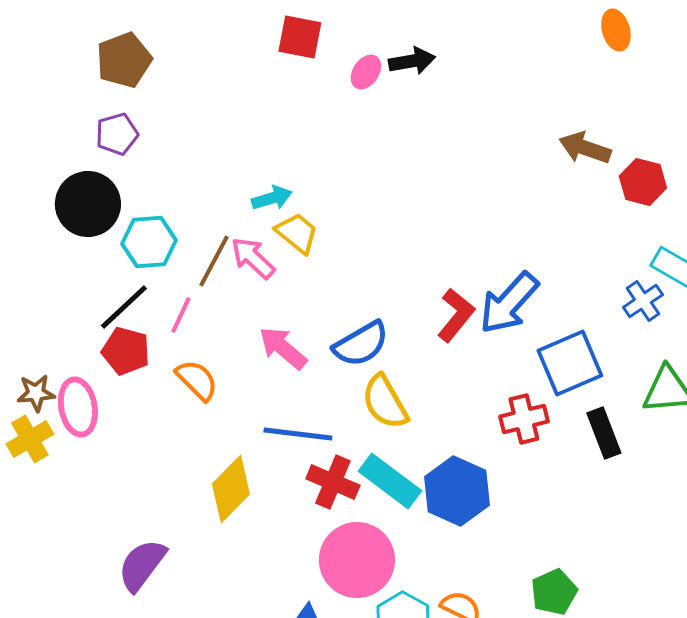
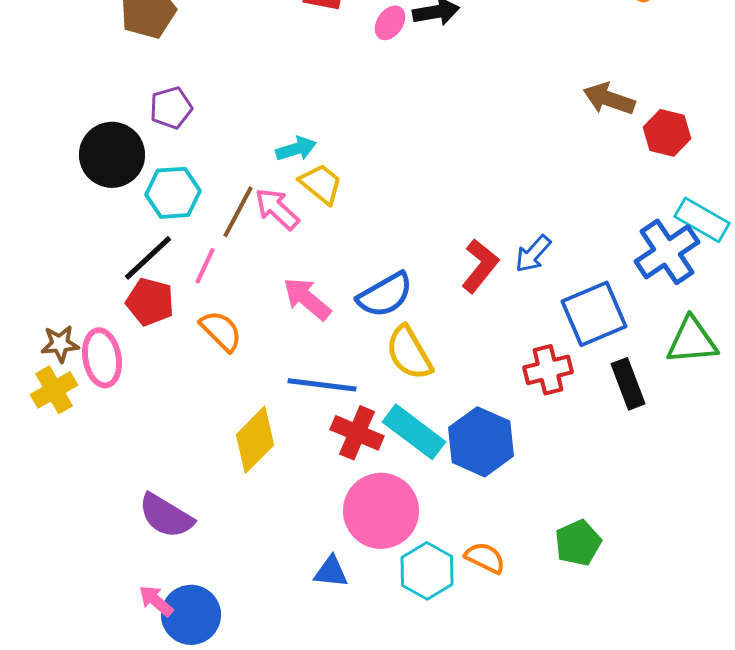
purple pentagon: (117, 134) -> (171, 108), moved
blue cross: (643, 301) -> (667, 252), size x1.6
blue arrow: (509, 303) -> (533, 254), size x0.6
purple semicircle: (142, 565) -> (166, 516), turned -96

